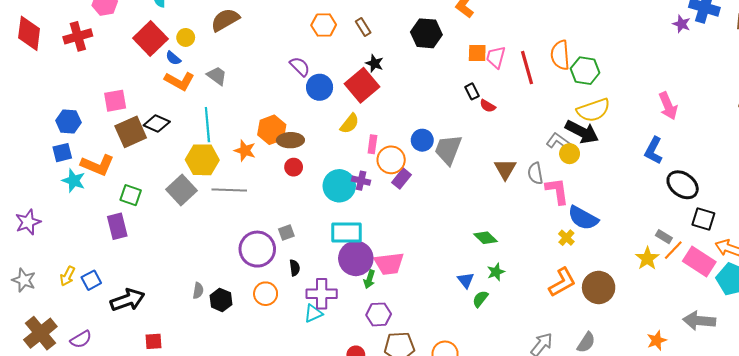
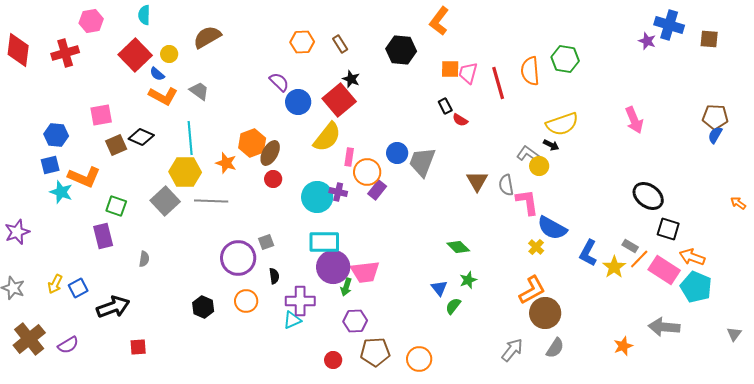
green hexagon: (585, 71) -> (565, 59), moved
yellow semicircle: (350, 124) -> (327, 137), size x1.5
brown square: (131, 132) -> (116, 145), size x0.7
black arrow: (582, 132) -> (551, 145), size x0.5
brown ellipse: (290, 140) -> (270, 153), turned -60
blue L-shape: (654, 151) -> (588, 253), moved
brown circle: (599, 287) -> (545, 313), moved
gray semicircle: (198, 291) -> (144, 259), moved

